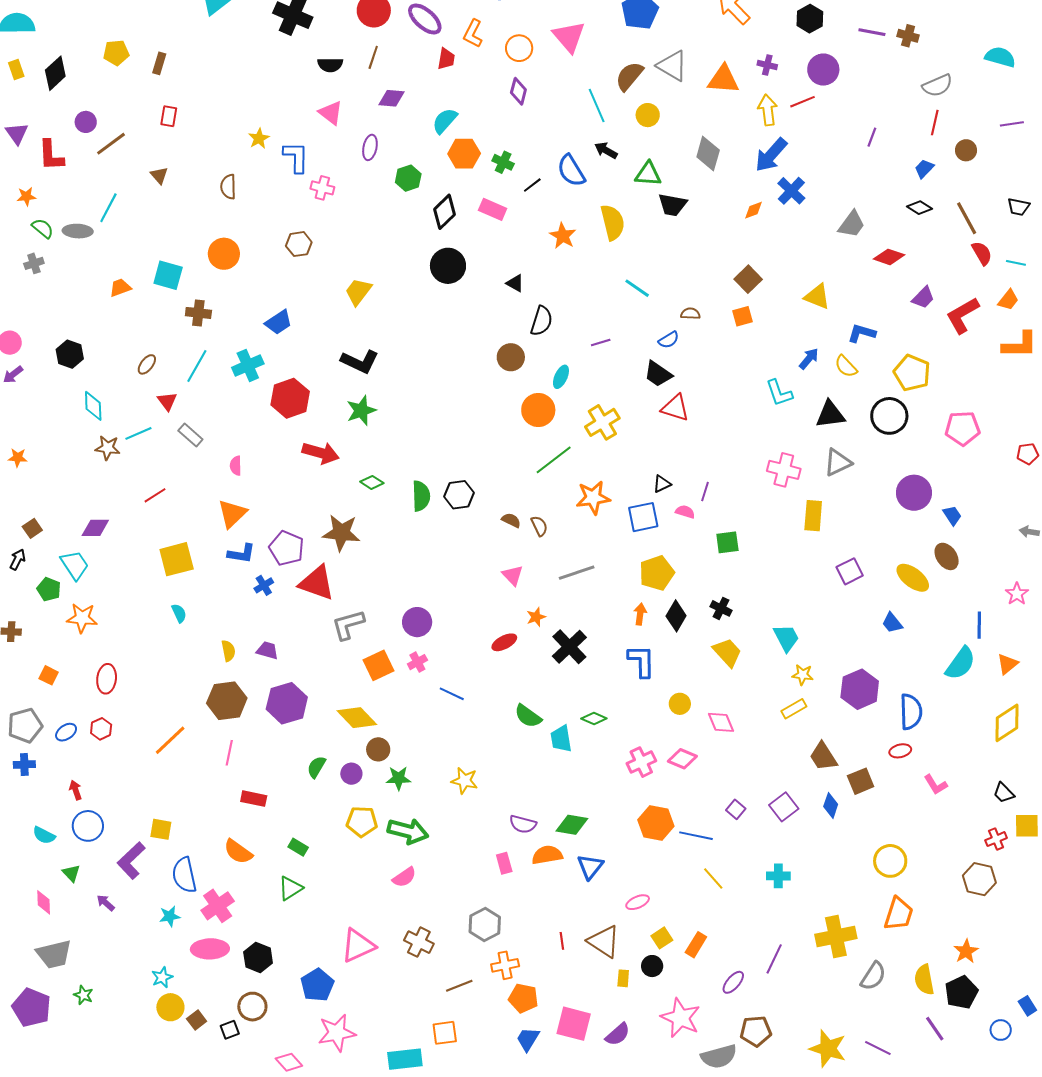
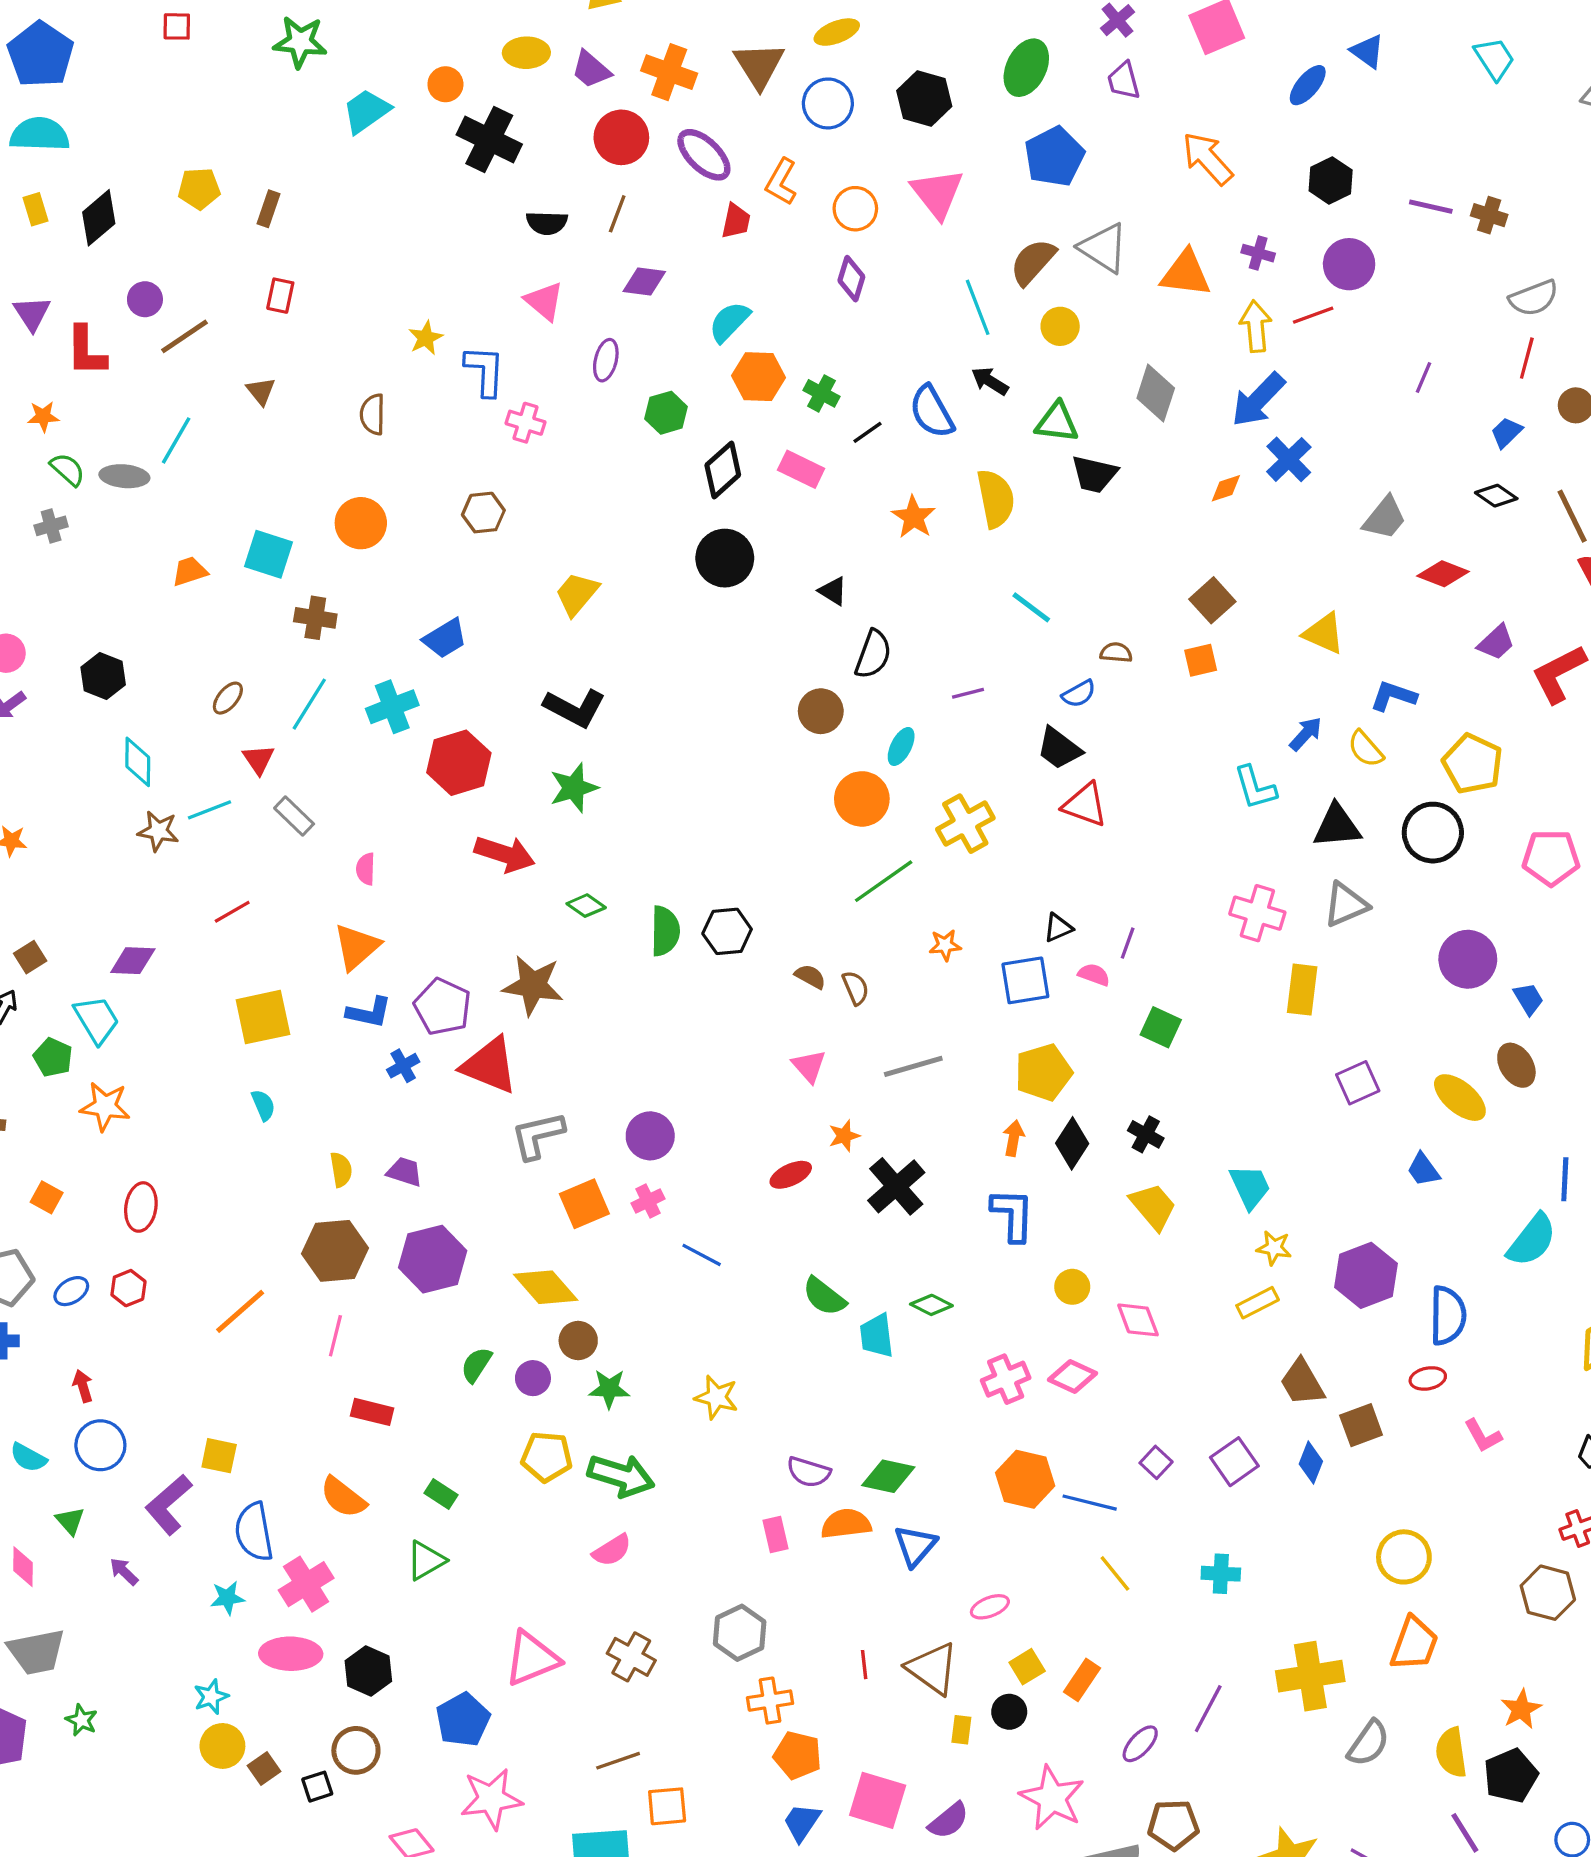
orange star: (593, 498) -> (945, 945), size x0.6
green square: (727, 542) -> (1161, 1027), turned 30
brown line: (459, 986) -> (618, 1761), moved

